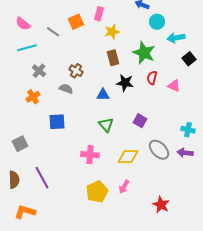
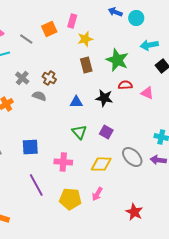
cyan circle: (157, 22) -> (136, 18), moved
gray cross: (39, 71) -> (22, 78), moved
red semicircle: (152, 78) -> (125, 85), turned 72
black star: (125, 83) -> (104, 98), moved
purple square: (140, 121) -> (106, 132), moved
blue square: (57, 122) -> (30, 147), moved
purple line: (42, 178) -> (36, 185), moved
yellow pentagon: (97, 192) -> (70, 199), turned 30

